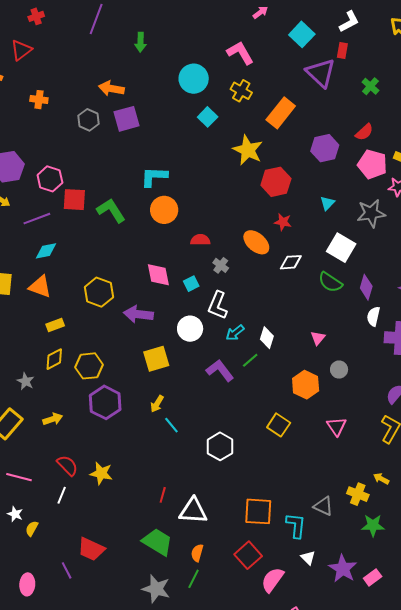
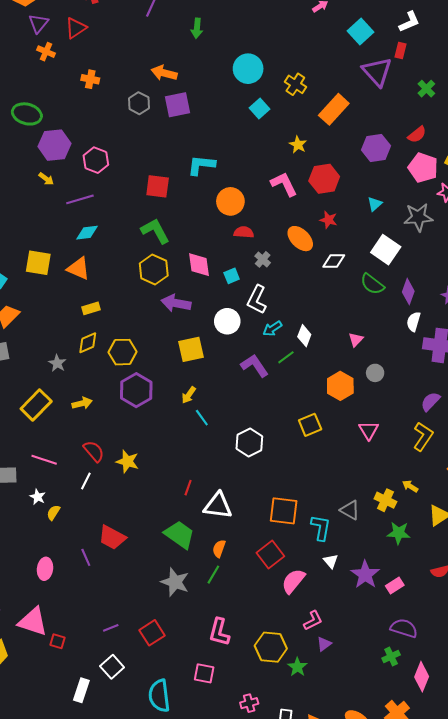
pink L-shape: (240, 53) -> (284, 184), moved
yellow star: (248, 150) -> (298, 145), size x0.6
red square: (74, 200) -> (158, 186), moved
green L-shape: (111, 210) -> (155, 231), moved
orange circle: (164, 210) -> (230, 201), moved
yellow hexagon: (99, 292) -> (154, 270), moved
yellow square: (279, 425) -> (310, 425), turned 30

